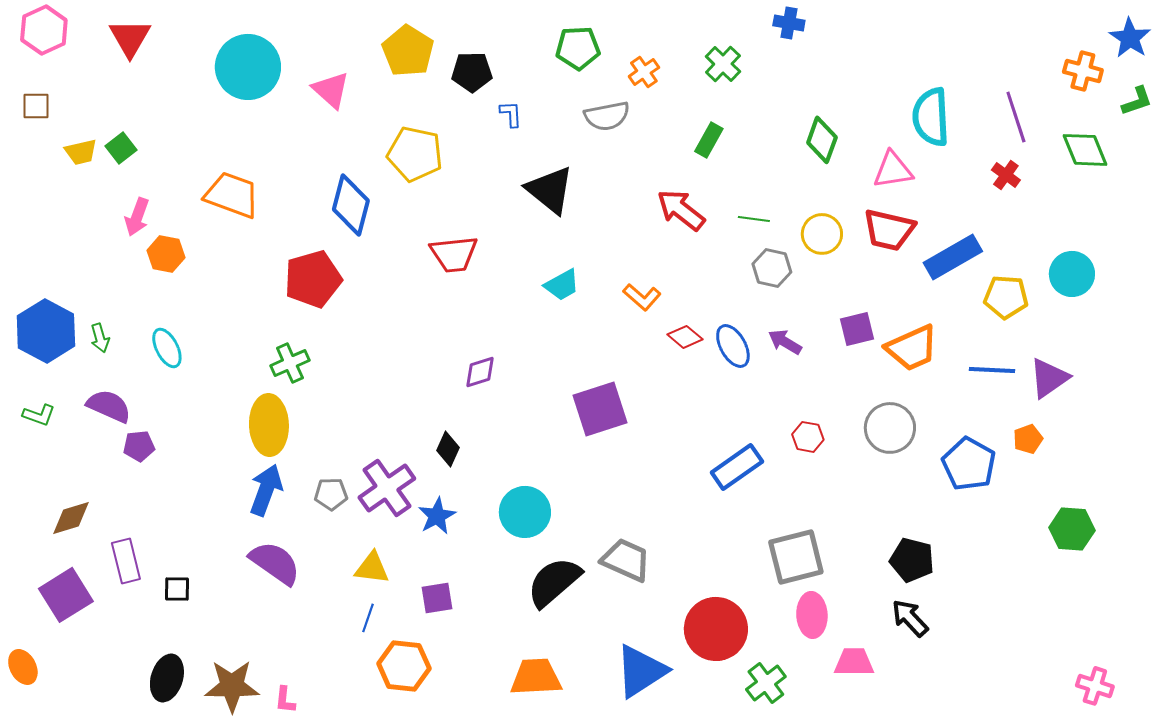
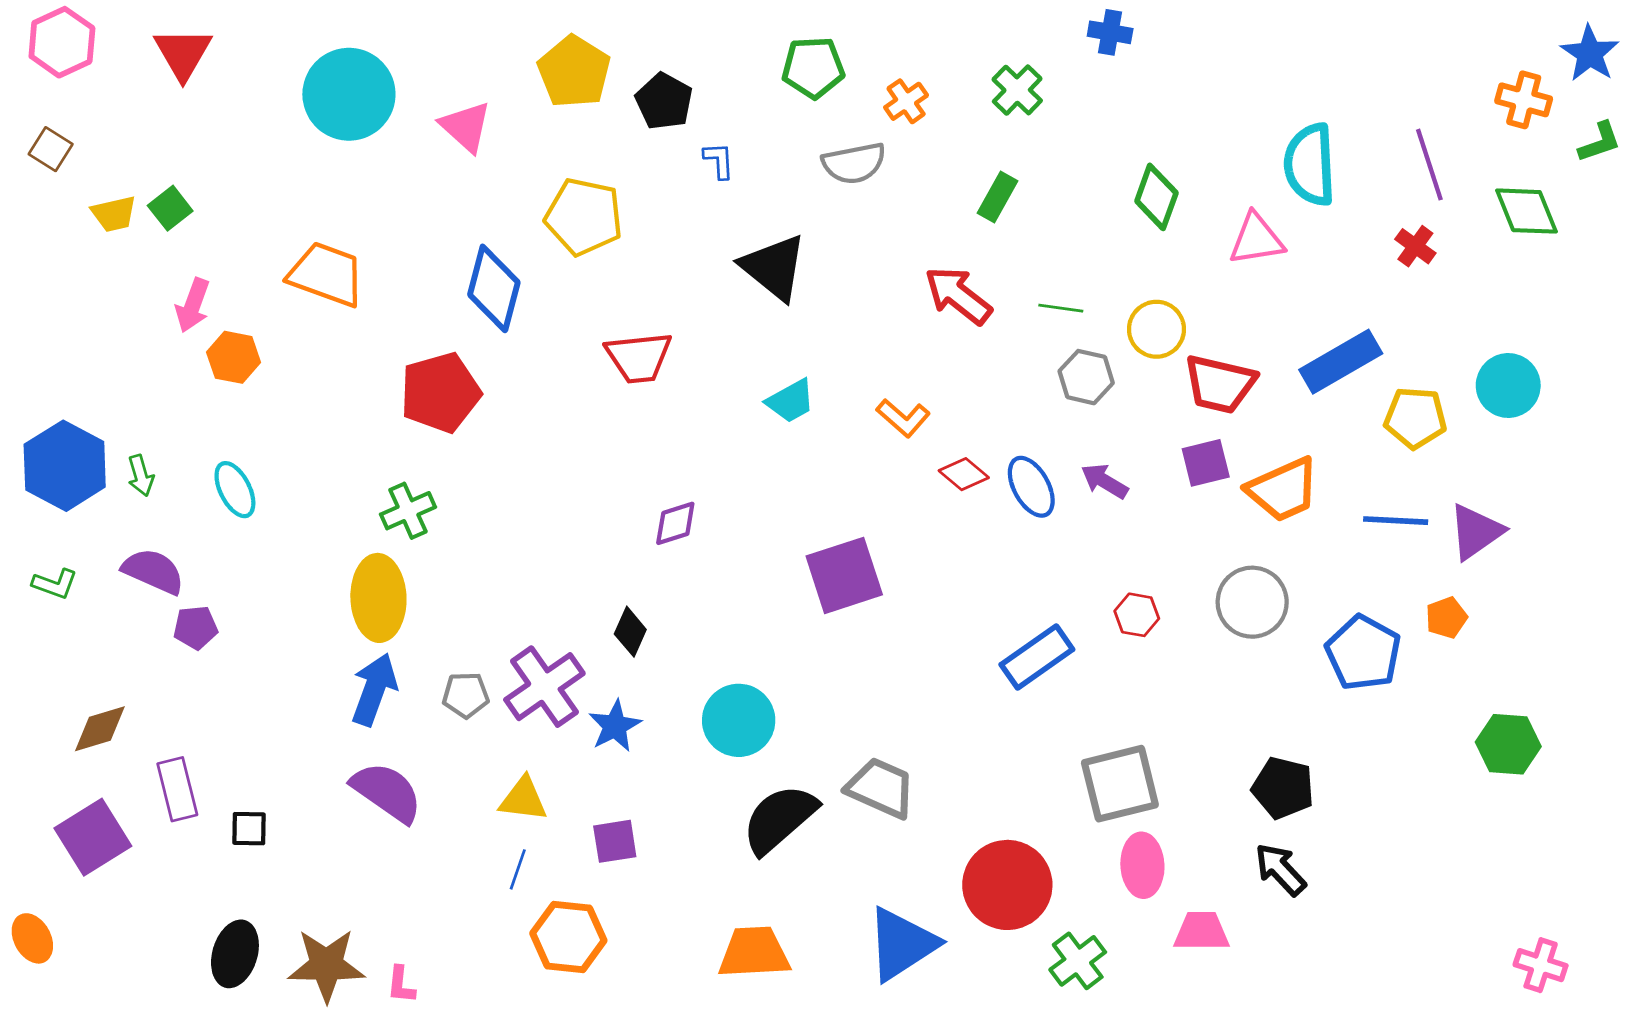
black pentagon: (472, 72) -> (664, 101), turned 30
brown square: (36, 106) -> (51, 149), turned 32
red trapezoid: (889, 230) -> (1220, 384), moved

